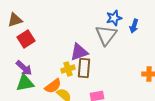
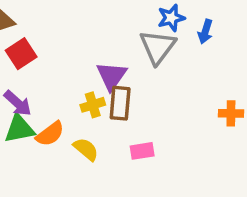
purple triangle: (79, 52) -> (112, 76), turned -36
orange semicircle: (53, 86) -> (50, 134), moved

